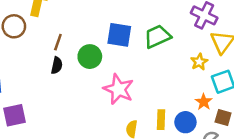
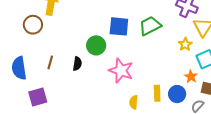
brown line: (58, 42) -> (50, 62), moved
black semicircle: (57, 65) -> (77, 64), moved

